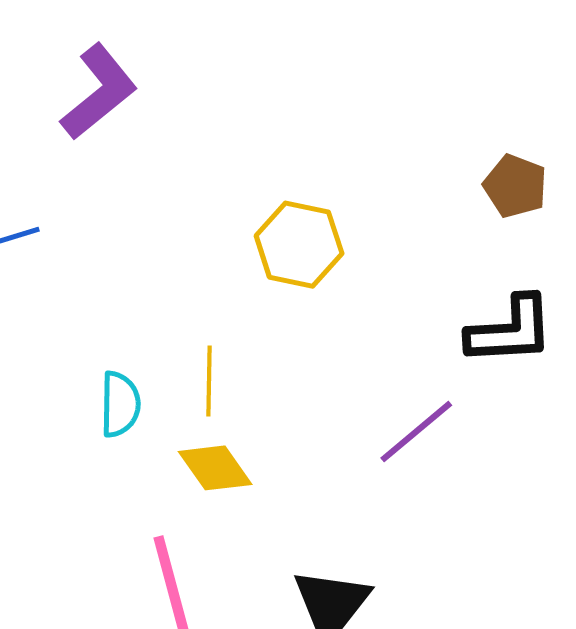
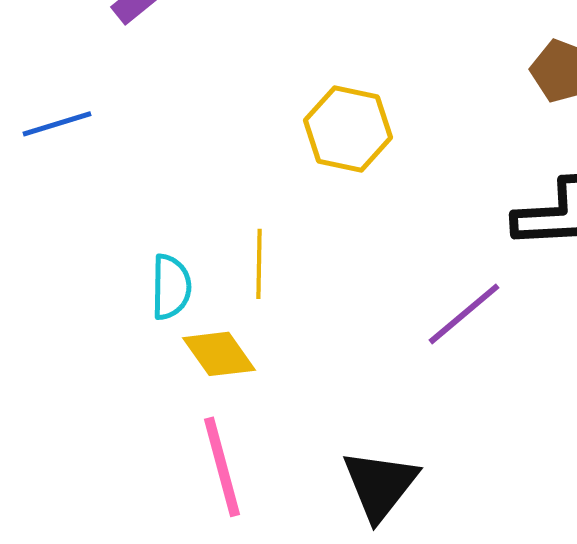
yellow diamond: (215, 468) -> (219, 354), moved

